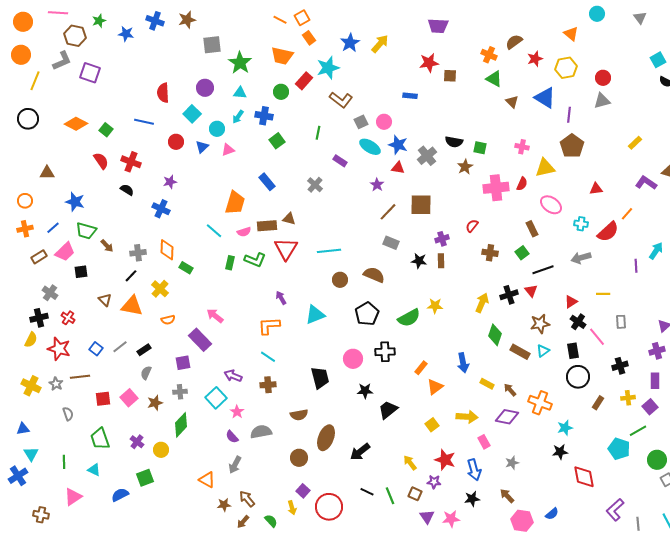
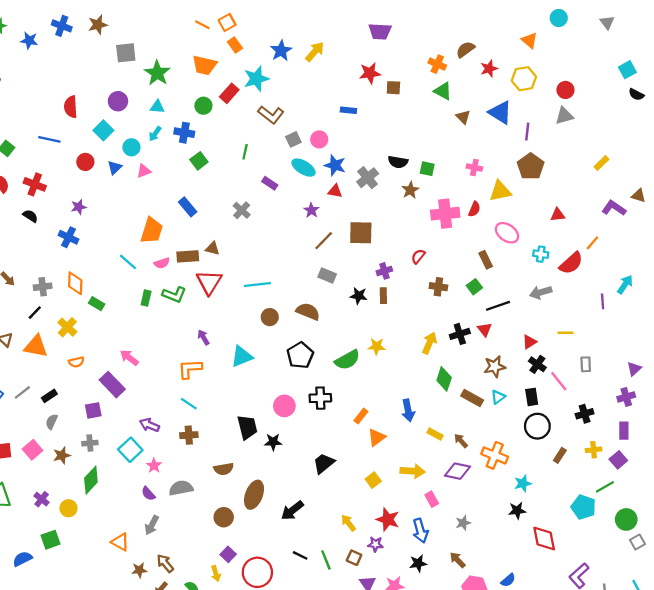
black star: (365, 391) -> (273, 442), moved

